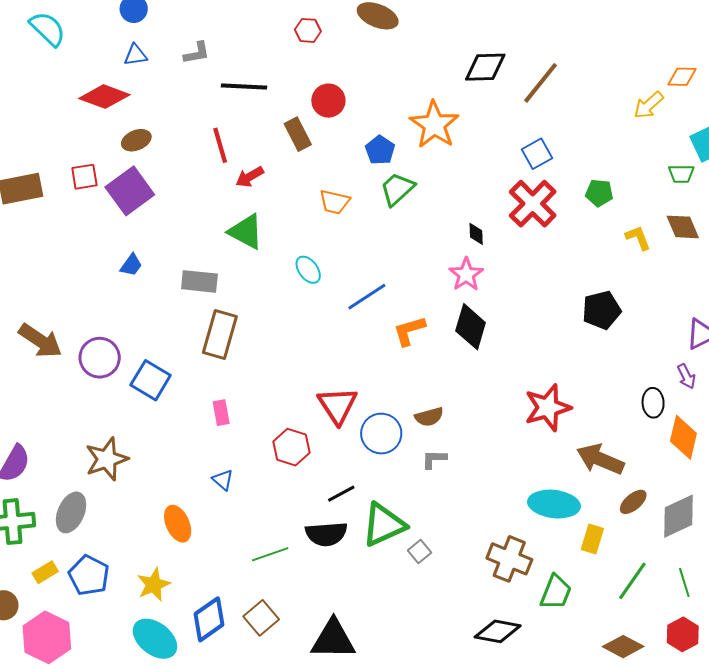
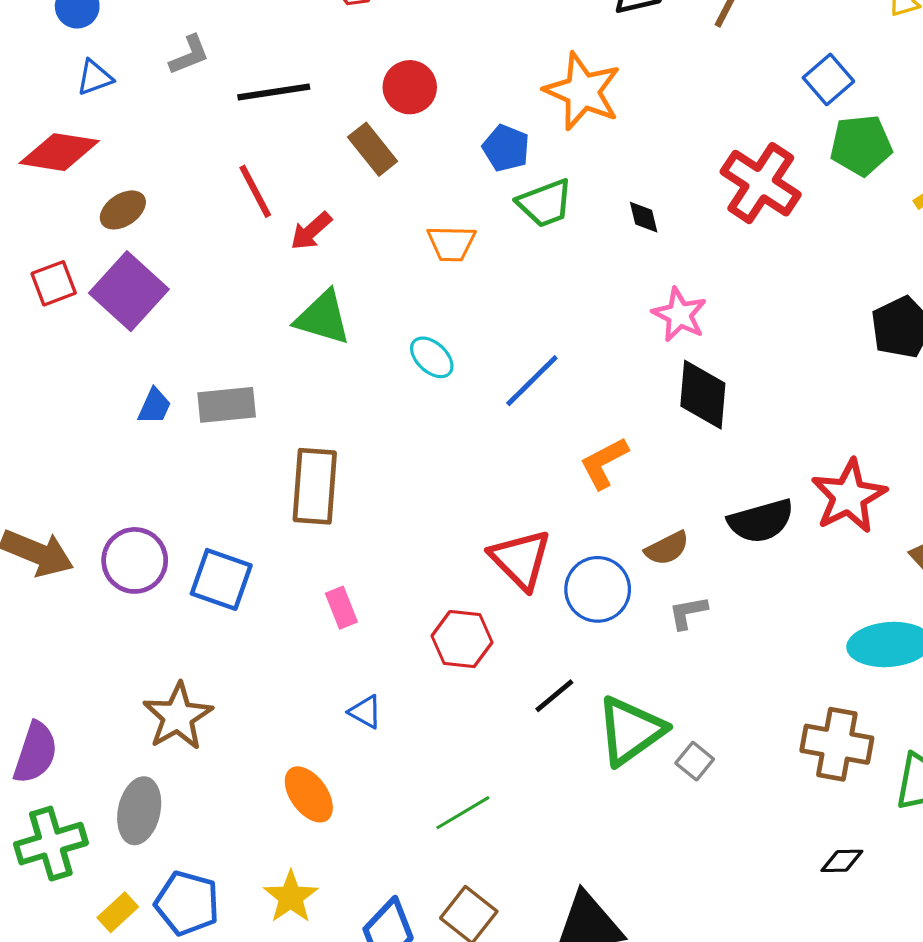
blue square: (537, 154) -> (828, 79), moved
green trapezoid: (397, 189) -> (545, 203), turned -147
green pentagon: (599, 193) -> (861, 145), size x1.4
black diamond: (476, 234) -> (644, 217), moved
gray rectangle: (199, 281) -> (227, 405), moved
orange L-shape: (409, 331) -> (604, 463), moved
black semicircle: (326, 534) -> (761, 521), moved
black diamond: (498, 631) -> (842, 861), size x0.6

